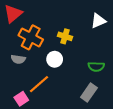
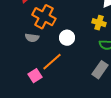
yellow cross: (65, 36) -> (99, 23), moved

